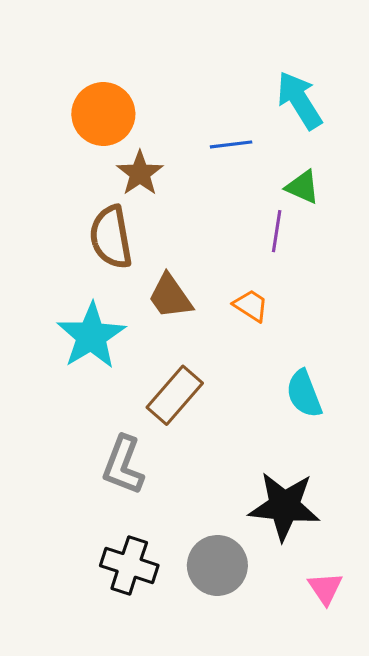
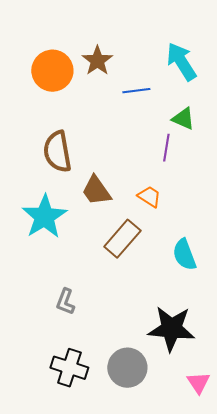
brown star: (140, 173) -> (97, 61), moved
brown rectangle: (175, 395) -> (122, 239), moved
gray L-shape: (123, 465) -> (65, 302), size x0.7

